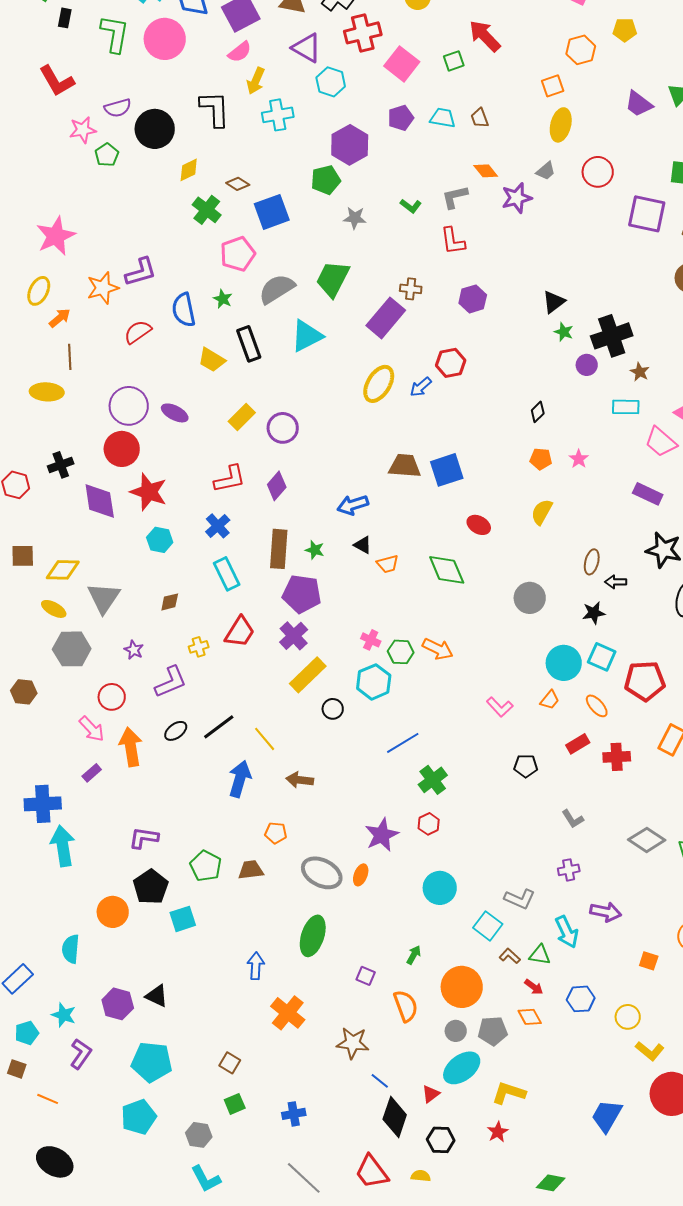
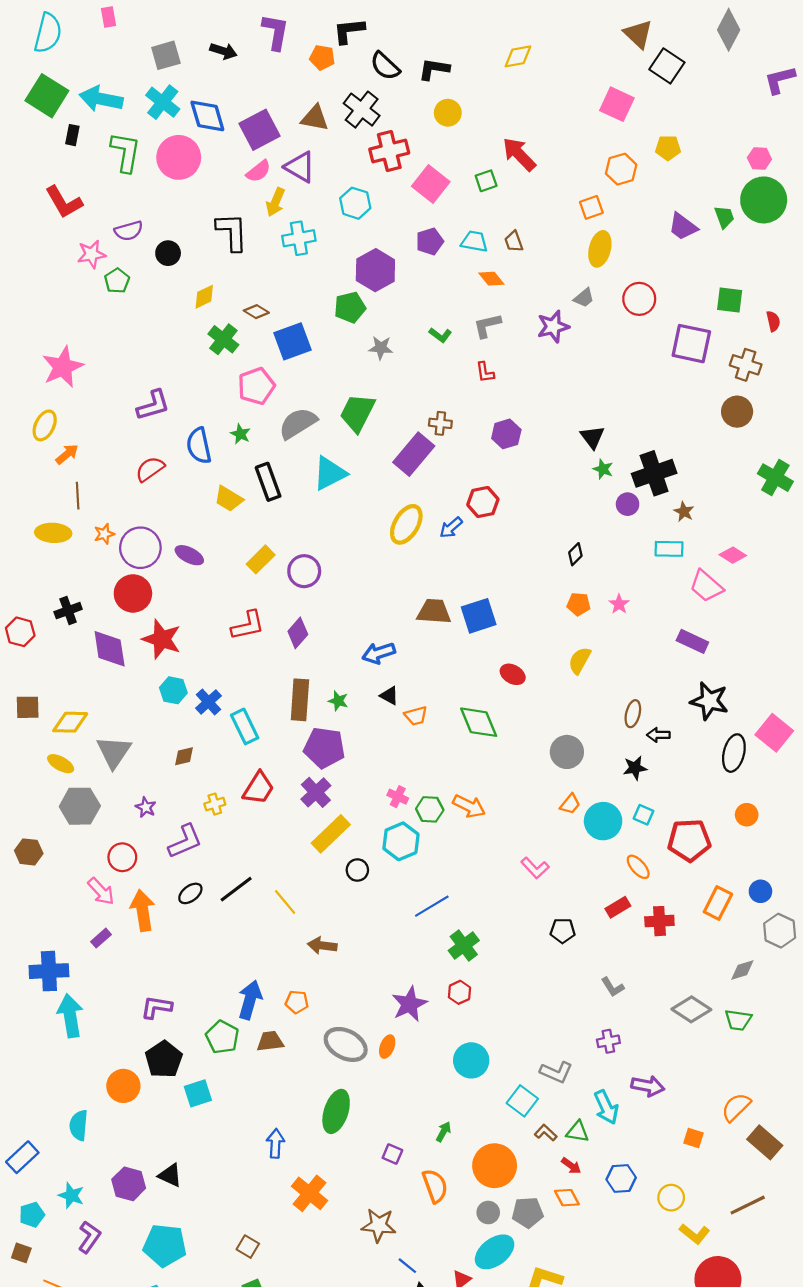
purple triangle: (307, 48) -> (300, 167), moved
black circle: (155, 129) -> (168, 253), size x0.6
orange diamond: (486, 171) -> (491, 279), moved
red L-shape: (453, 241) -> (485, 372), size x0.7
orange star: (103, 288) -> (104, 534), moved, size x0.6
black triangle: (554, 302) -> (592, 437), turned -30
blue cross: (218, 526) -> (208, 702), moved
cyan square: (602, 657) -> (643, 815), size x0.7
orange trapezoid: (550, 700) -> (570, 804), moved
blue arrow: (240, 779) -> (250, 1000), moved

